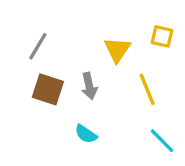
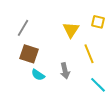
gray arrow: (89, 86) -> (65, 71), moved
cyan semicircle: (86, 134) -> (38, 75), moved

